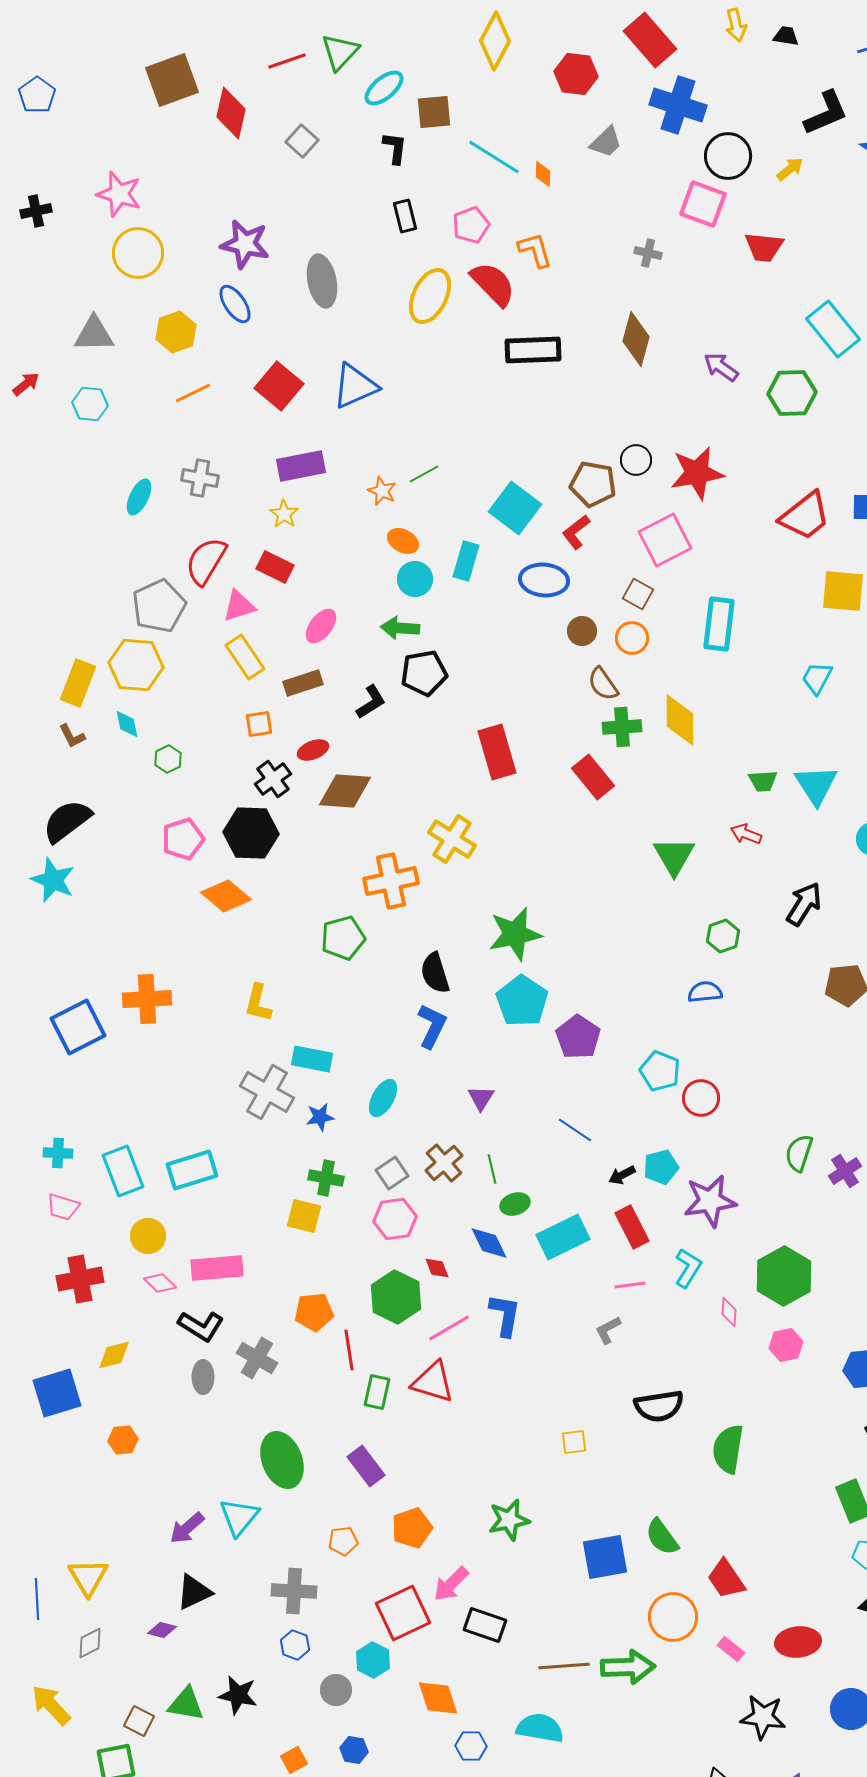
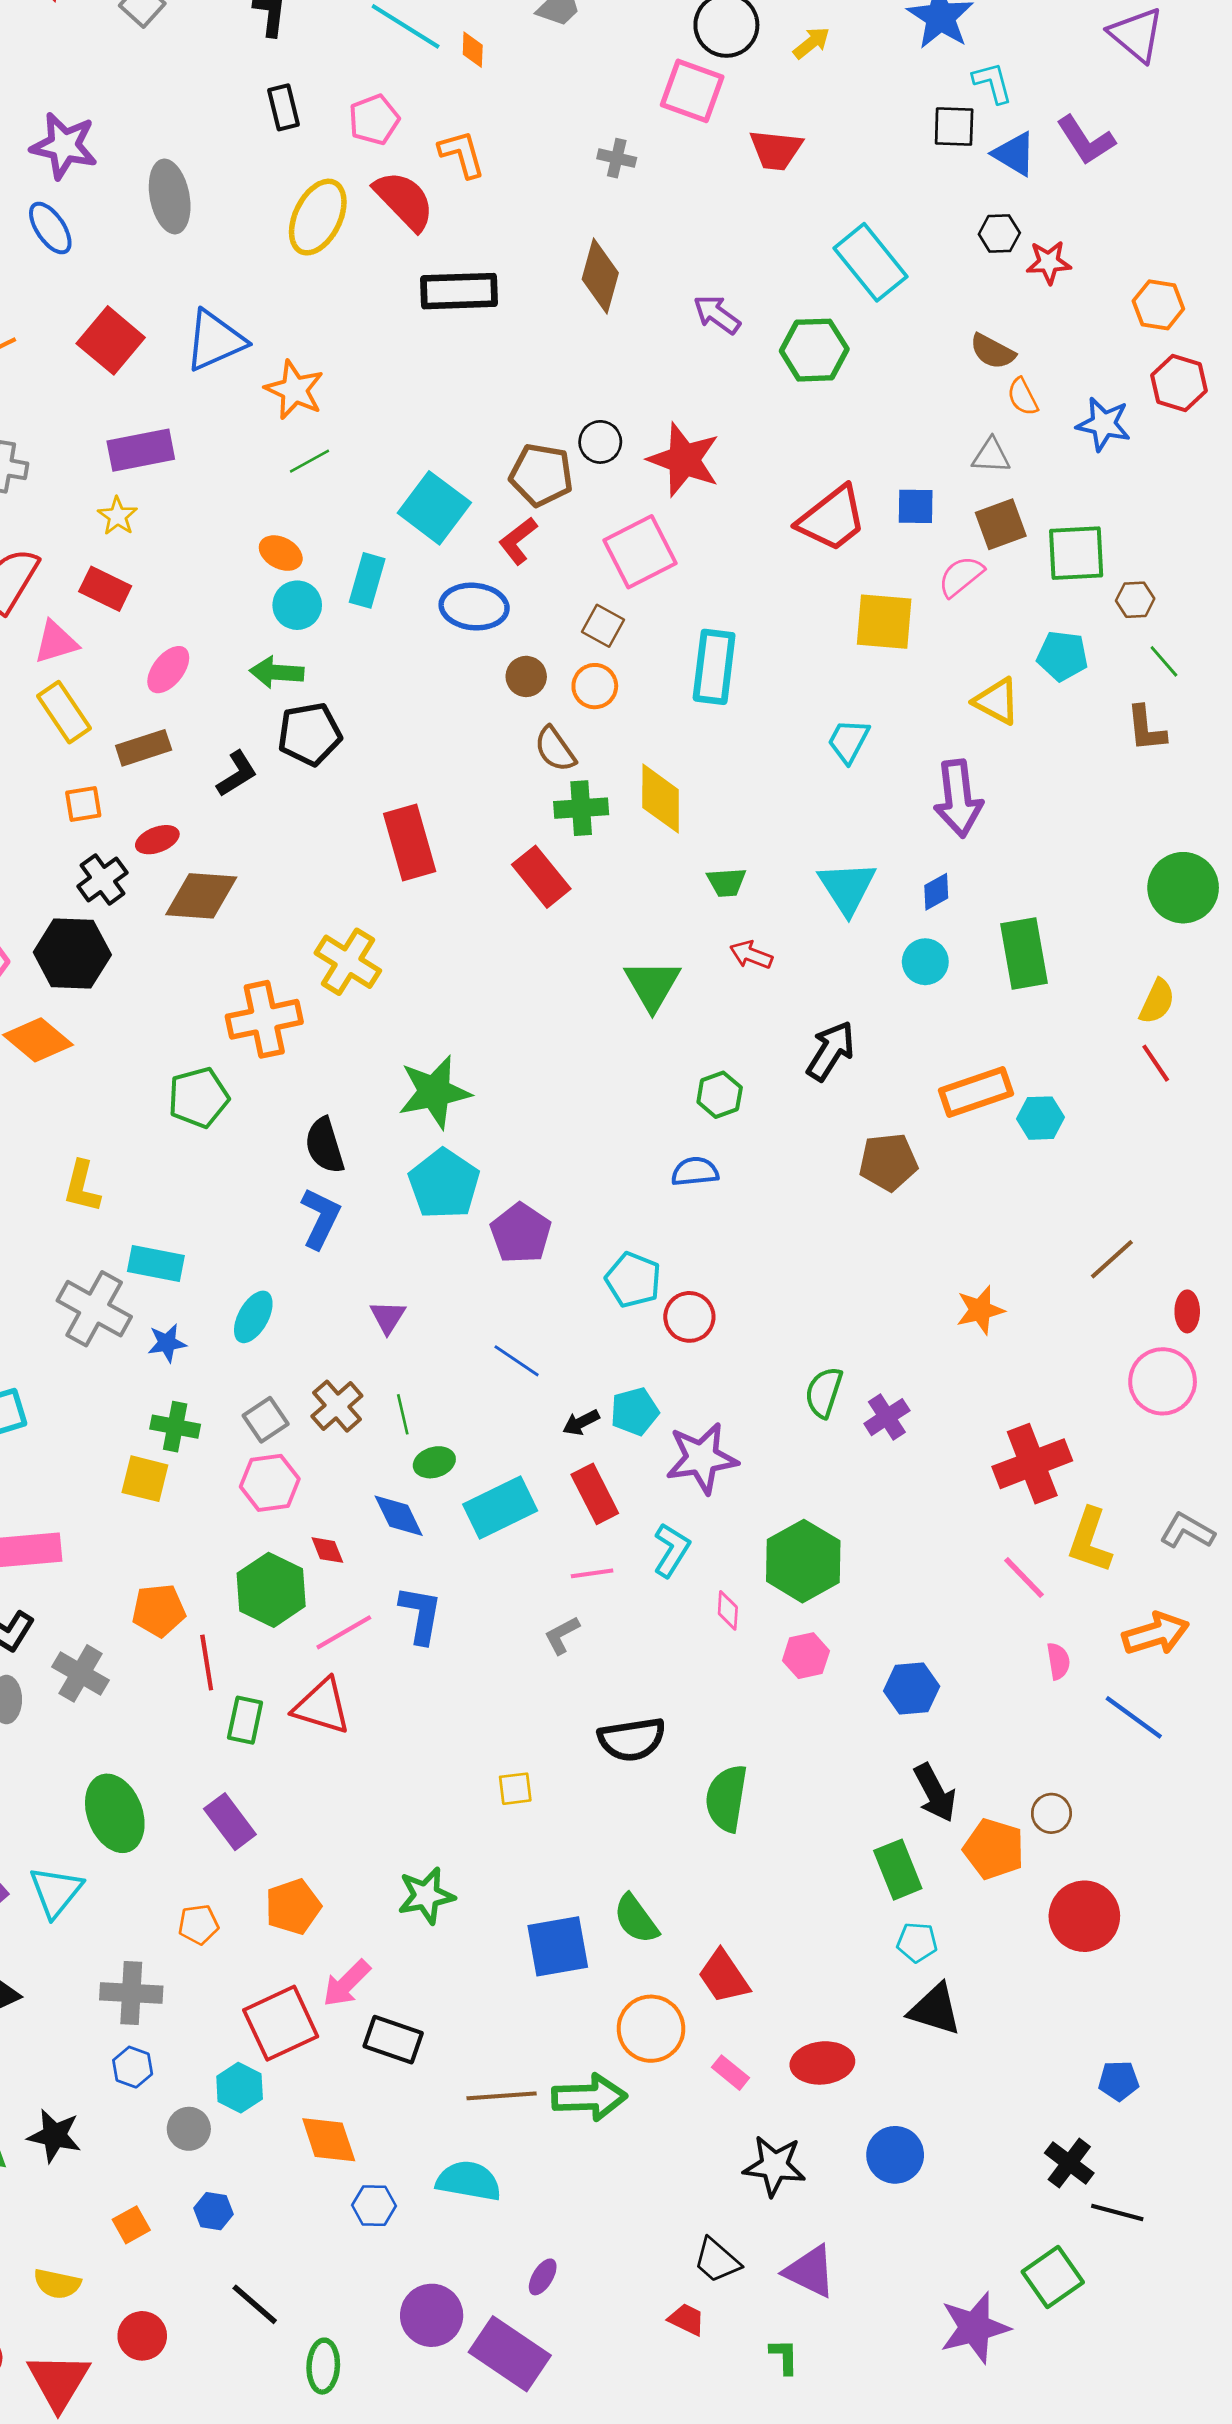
red star: (697, 473) -> (684, 460), turned 30
orange star: (382, 491) -> (294, 390), moved, size x1.5
green trapezoid: (763, 781) -> (726, 882), moved

